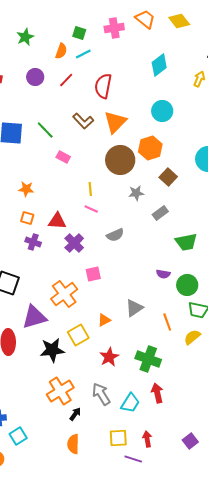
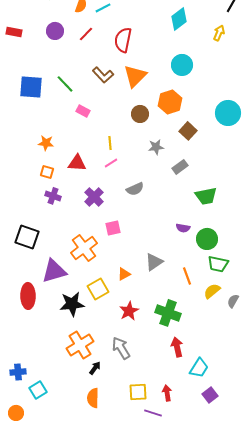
brown circle: (120, 160) -> (140, 114), size x0.6
pink line: (91, 209) -> (111, 163), turned -56
red triangle: (57, 221) -> (77, 163), moved
cyan trapezoid: (130, 403) -> (199, 368), moved

